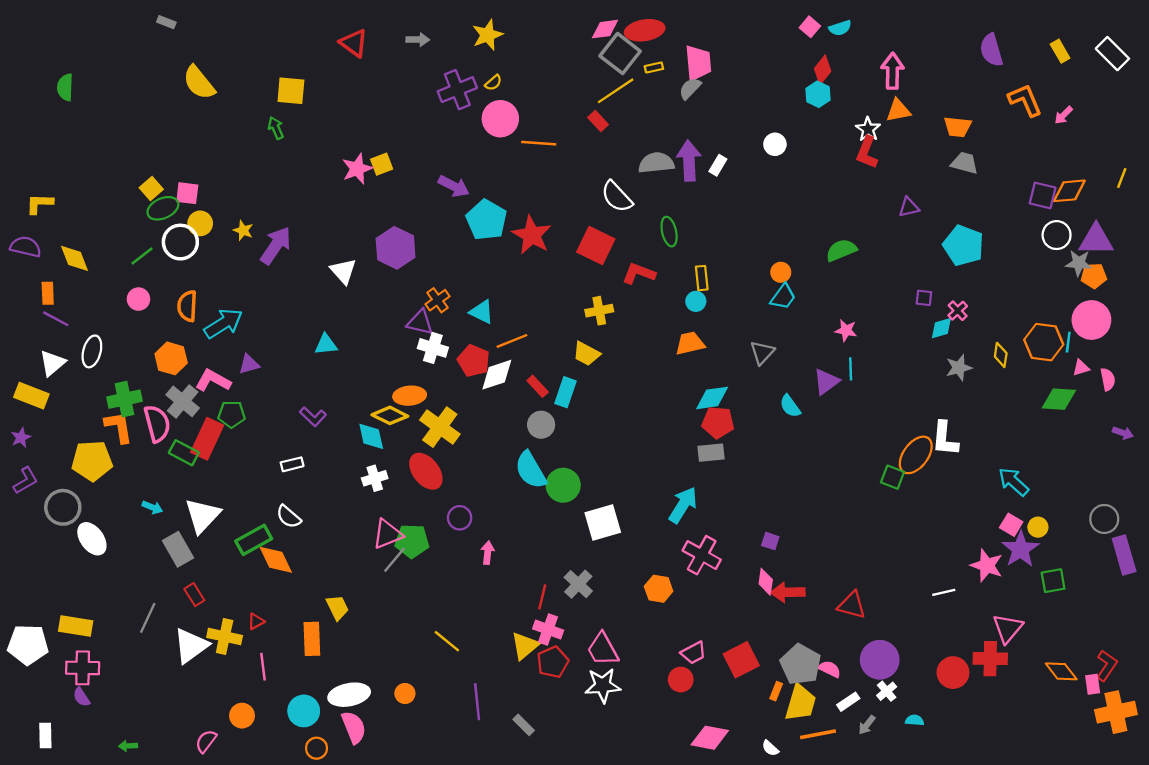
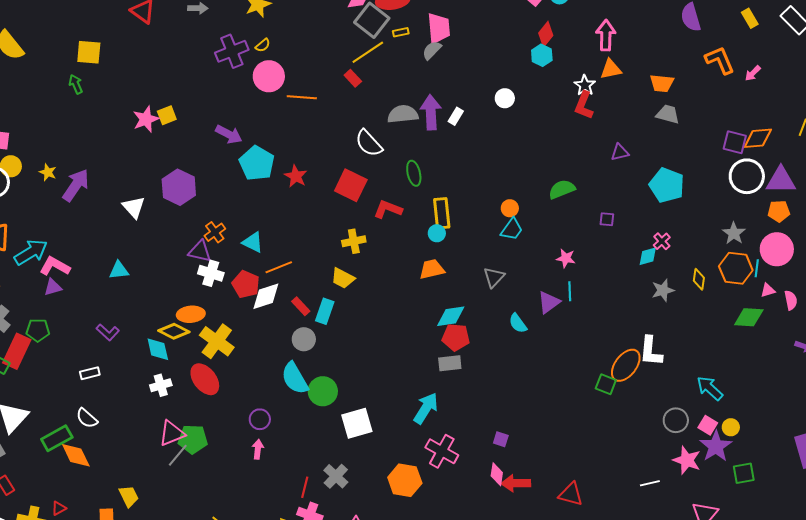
red star: (532, 235) -> (296, 176), size x0.7
white circle: (1057, 235) -> (747, 176), size x1.4
gray star: (1079, 263) -> (734, 233), moved, turned 30
yellow rectangle: (702, 278) -> (442, 213), size x1.4
purple square: (924, 298) -> (607, 219), moved
pink L-shape: (213, 380) -> (55, 266), moved
purple circle: (460, 518) -> (260, 419), moved
gray circle: (1104, 519) -> (676, 420), moved
orange hexagon: (659, 589) -> (405, 480), size x1.4

